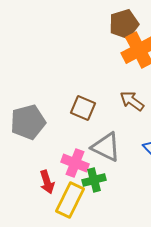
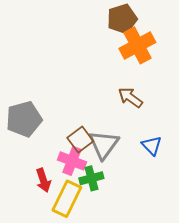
brown square: (83, 108) -> (80, 139), moved, turned 30
gray triangle: (106, 147) -> (104, 145), turned 40

